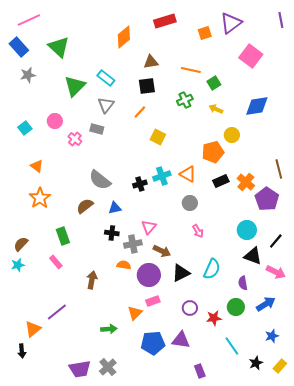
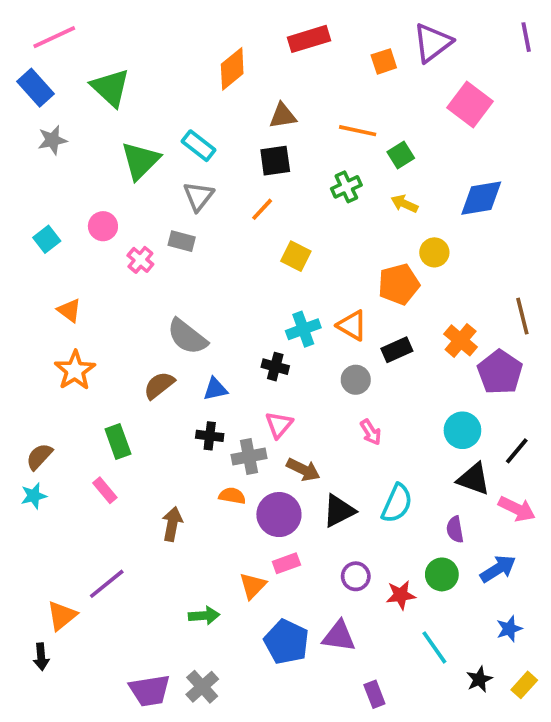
black rectangle: (221, 181) -> (397, 350), moved
black cross: (140, 184) -> (275, 367), moved, turned 32
blue pentagon: (153, 343) -> (286, 642), turned 30

